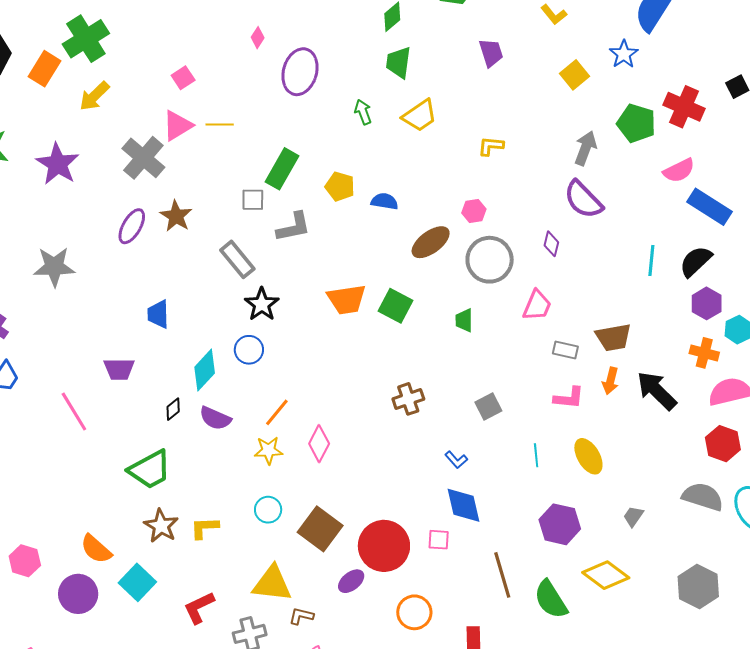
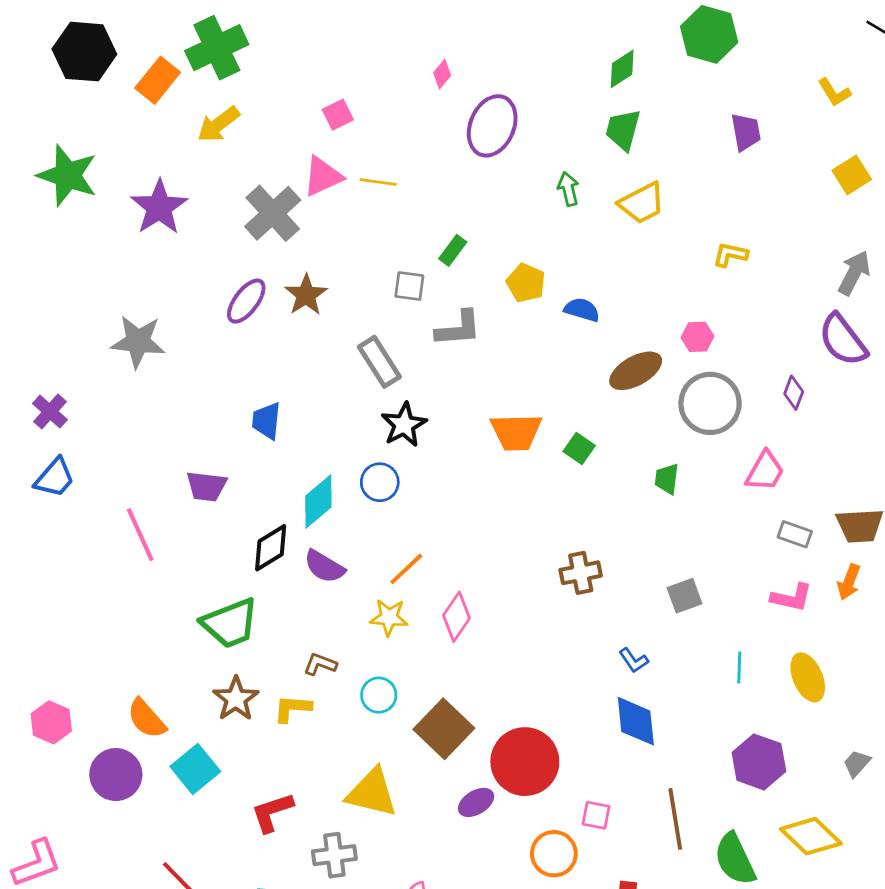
green rectangle: (282, 169) -> (453, 250), size x0.6
green square: (395, 306) -> (579, 448), size x0.7
black diamond: (173, 409) -> (271, 548), size x1.6
pink square: (439, 540) -> (596, 815), moved
brown L-shape: (301, 616) -> (320, 664), moved

